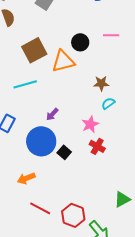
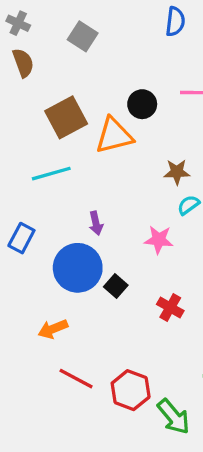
purple arrow: (52, 114) -> (96, 223), turned -56
pink star: (90, 124) -> (159, 240), turned 30
red cross: (97, 146) -> (170, 307), moved

